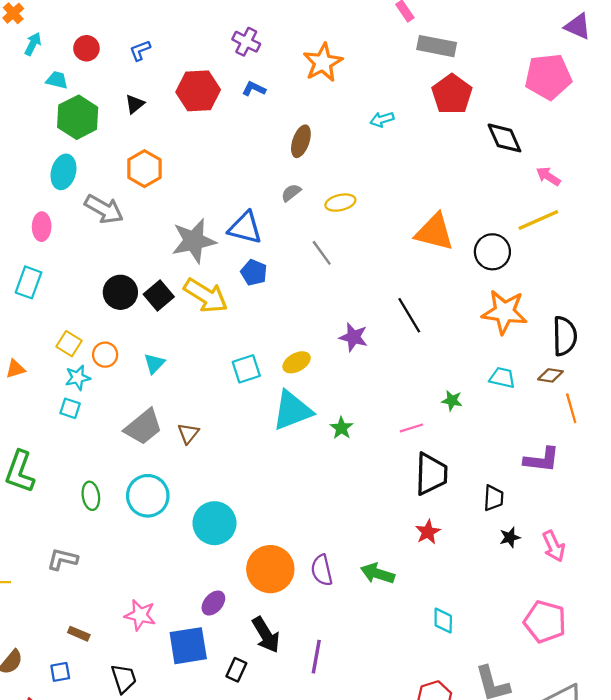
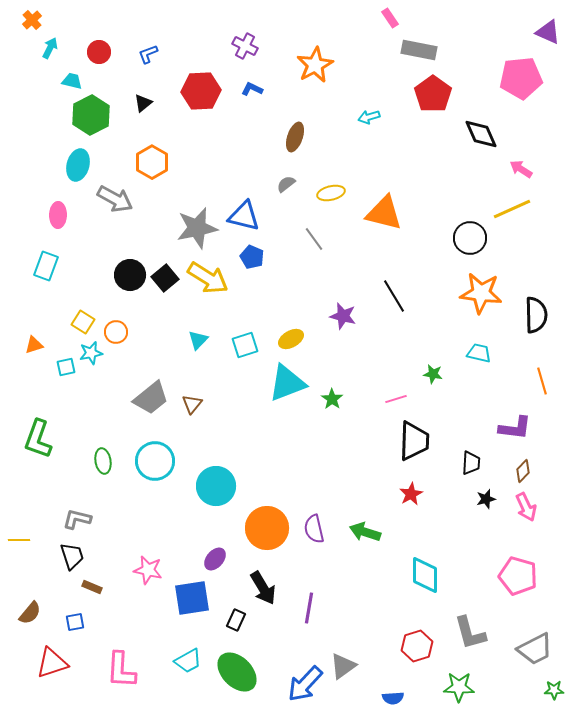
orange triangle: (434, 232) -> (384, 213), moved
cyan triangle: (154, 363) -> (198, 340), moved
brown diamond: (550, 375) -> (523, 471), moved, turned -55
cyan square: (70, 408) -> (66, 367), moved, turned -30
cyan diamond: (443, 621) -> (425, 575), size x1.5
black trapezoid: (124, 679) -> (72, 556), moved

